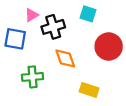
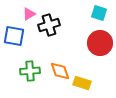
cyan square: (88, 14) -> (99, 13), moved
orange diamond: (65, 58) -> (60, 71), moved

